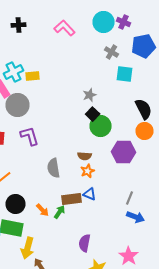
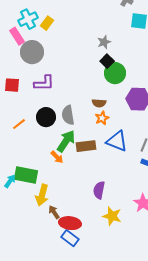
yellow rectangle: (32, 76) -> (47, 23), turned -48
purple L-shape: (30, 136) -> (44, 83), turned 105
blue triangle: (90, 194) -> (117, 141), moved, size x1.6
black circle: (16, 204) -> (46, 117), moved
green arrow: (60, 212) -> (66, 141), moved, size x1.6

